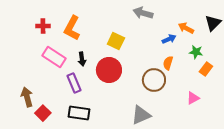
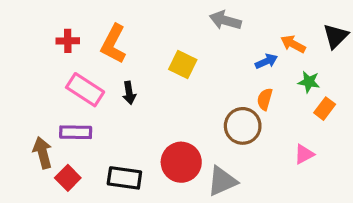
red circle: (109, 70) -> (181, 162), moved
purple rectangle: (74, 83) -> (76, 132), moved, turned -66

